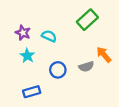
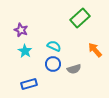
cyan semicircle: (49, 36) -> (54, 46), moved
gray semicircle: (86, 67) -> (74, 69), moved

